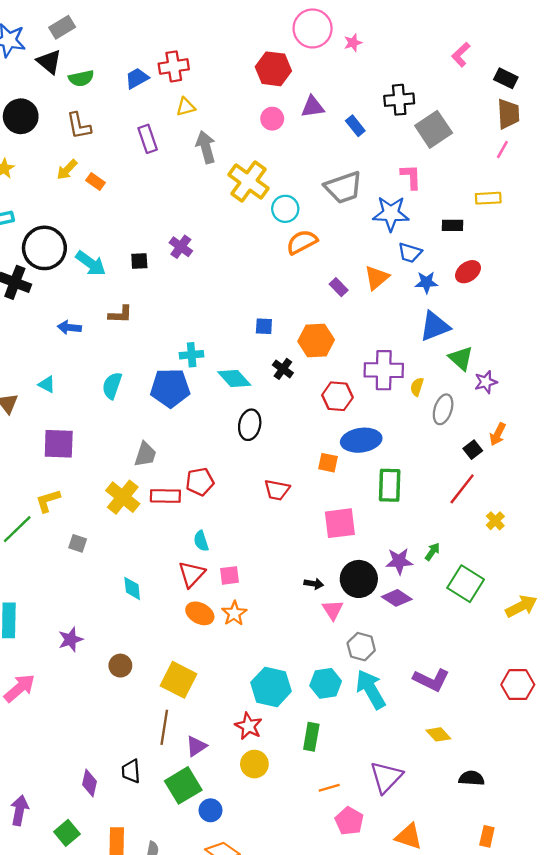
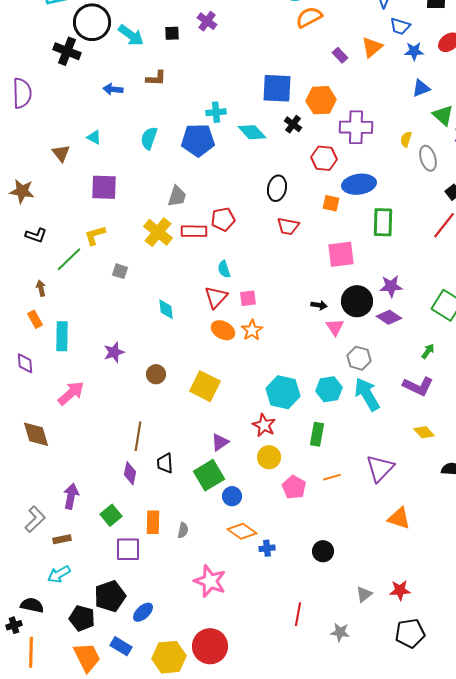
blue square: (264, 326) -> (277, 88), size x2.0
blue triangle: (435, 326) -> (421, 88), size x0.7
purple cross: (384, 370) -> (356, 127), moved
red hexagon: (337, 396) -> (324, 158), moved
gray ellipse: (443, 409) -> (428, 158), turned -35
black ellipse: (250, 425) -> (277, 188), moved
green arrow: (432, 552) -> (428, 351), moved
brown line: (164, 727) -> (138, 436), moved
pink pentagon: (349, 821) -> (294, 487), moved

